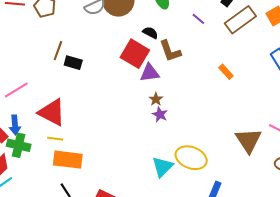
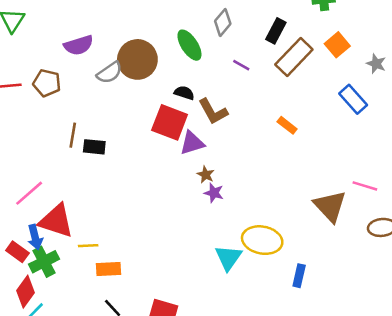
red triangle: (52, 112) -> (56, 221), moved
green cross: (19, 145) -> (44, 262), turned -30
orange rectangle: (68, 160) -> (108, 269), size x0.7

